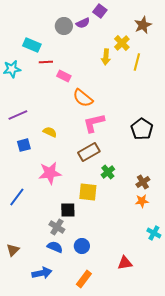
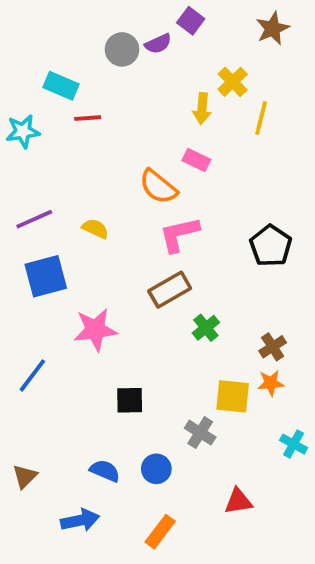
brown star: (143, 25) -> (273, 28), moved
pink rectangle: (64, 76) -> (196, 160), moved
yellow semicircle: (50, 132) -> (95, 229), moved
blue square: (24, 145) -> (46, 276), size x1.6
yellow square: (88, 192) -> (233, 396), moved
gray cross: (57, 227) -> (200, 433), moved

